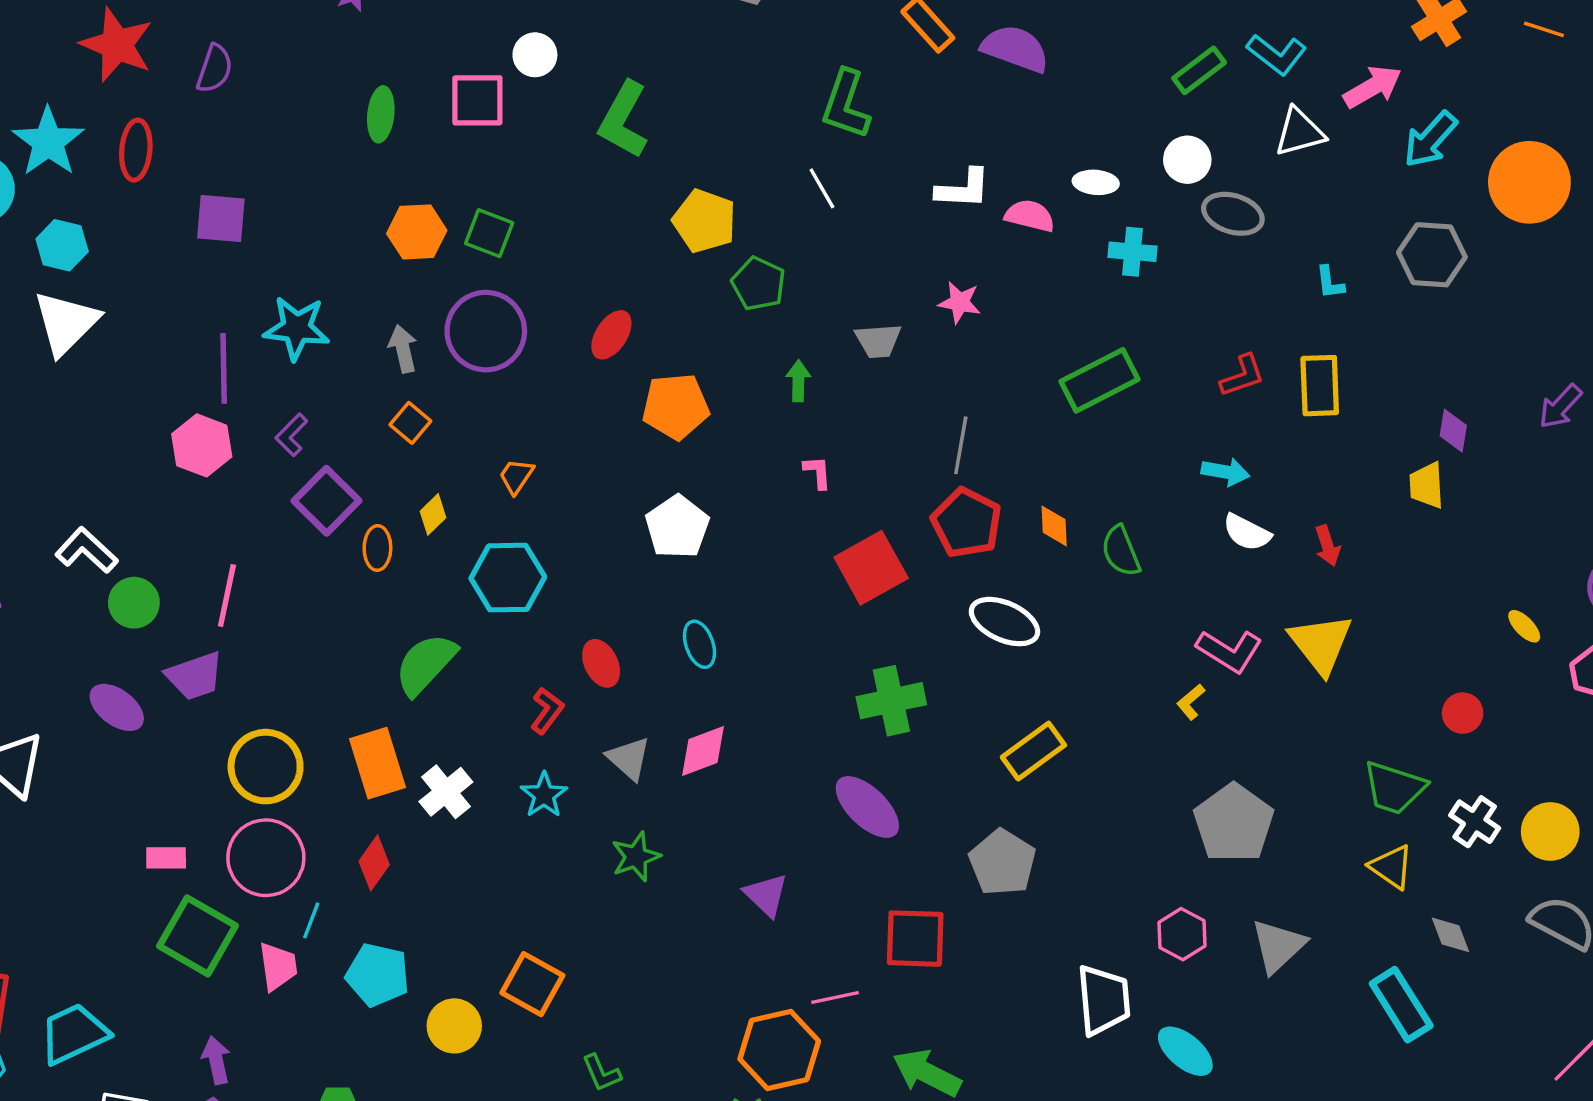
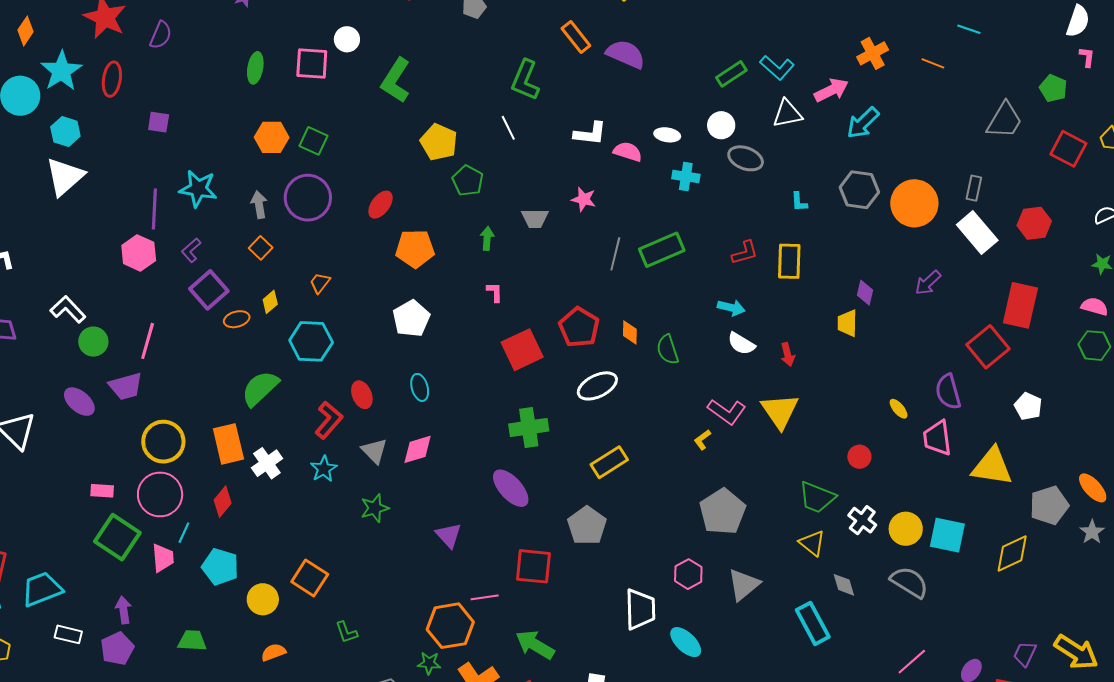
orange circle: (1529, 182) -> (914, 203), moved
purple square: (221, 219) -> (159, 122), size x0.7
gray line: (961, 445) -> (615, 254), moved
orange ellipse: (377, 548) -> (237, 319), turned 70
white ellipse: (1004, 622) -> (597, 386), turned -54
red L-shape: (547, 711) -> (329, 420), size x1.4

